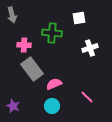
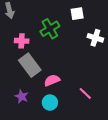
green cross: (52, 33) -> (50, 29), turned -36
white cross: (90, 48) -> (95, 38), moved, turned 35
purple star: (13, 106) -> (22, 96), moved

